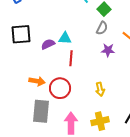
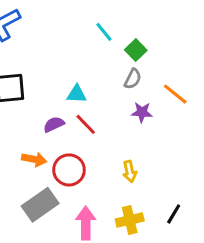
purple semicircle: (48, 44) -> (54, 124), moved
red line: (71, 58) -> (86, 124), turned -49
gray rectangle: (41, 111) -> (40, 205), turned 50

